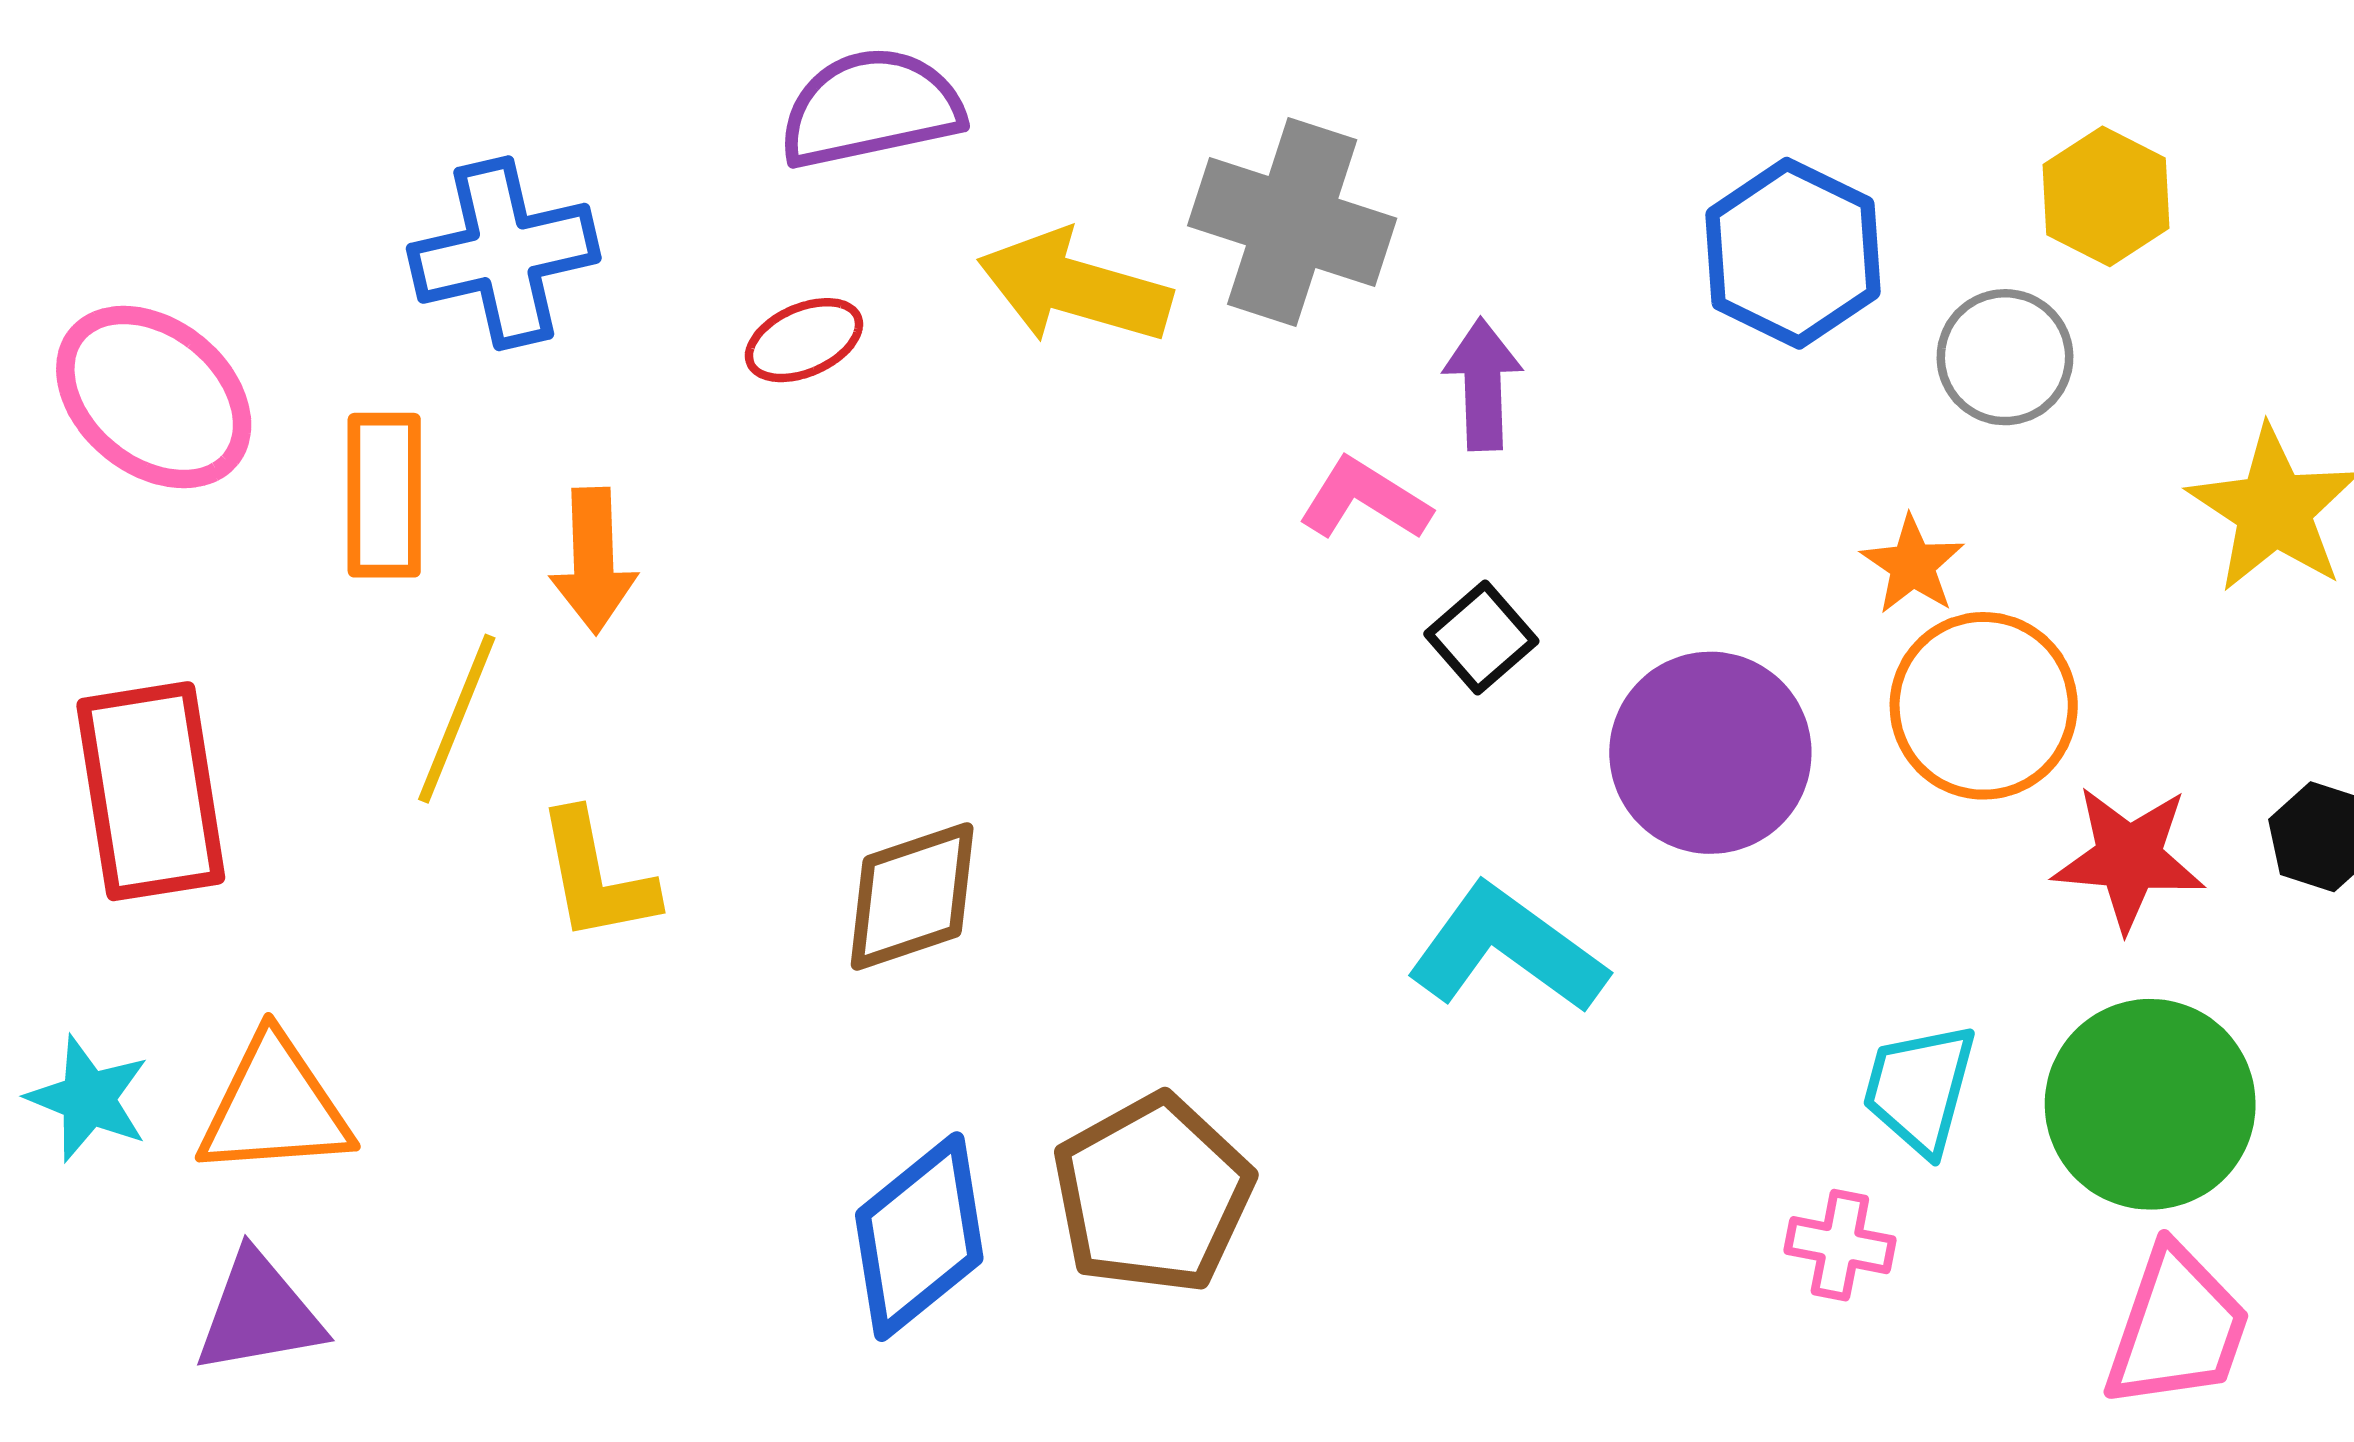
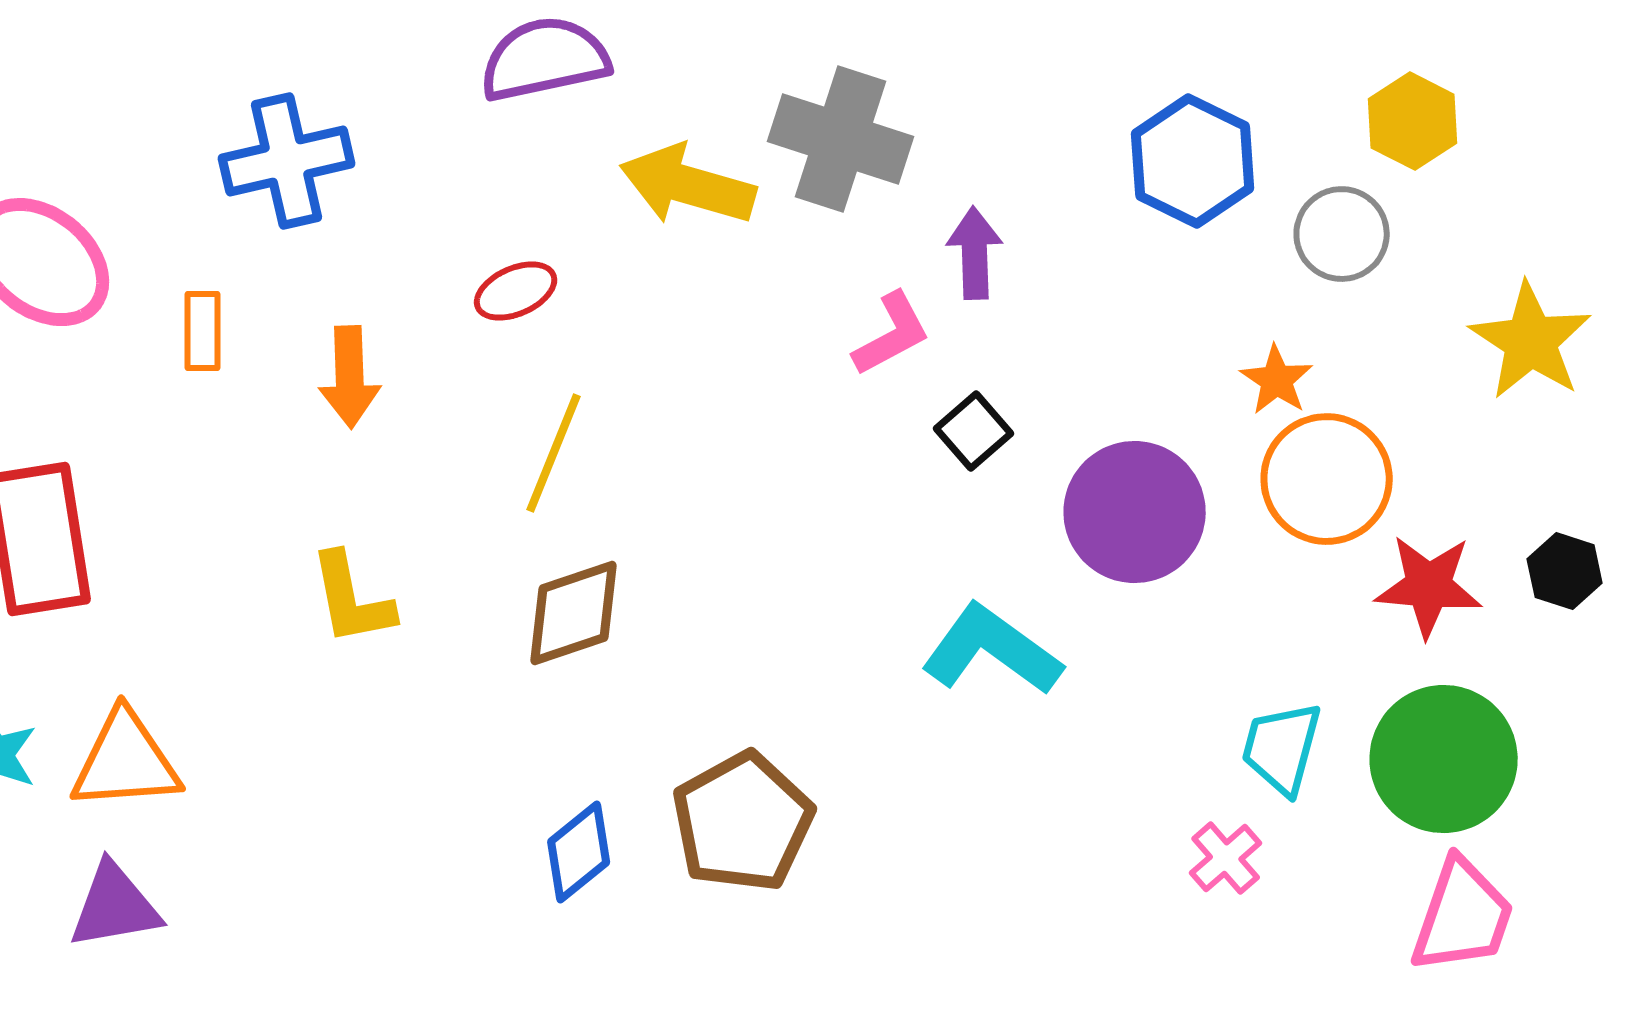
red ellipse: (804, 340) -> (516, 291), moved
orange rectangle: (384, 495) -> (203, 331), size x0.7
pink L-shape: (1365, 499) -> (892, 334), turned 120
yellow line: (457, 719) -> (554, 453), moved
blue diamond: (919, 1237) -> (579, 852), size x0.7
pink cross: (1840, 1245) -> (1226, 858), turned 38

